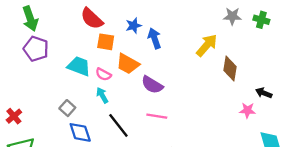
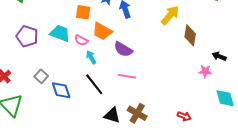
purple pentagon: (36, 49) -> (27, 36), moved
cyan arrow: (102, 95) -> (91, 57), moved
gray square: (67, 108) -> (41, 76), moved

